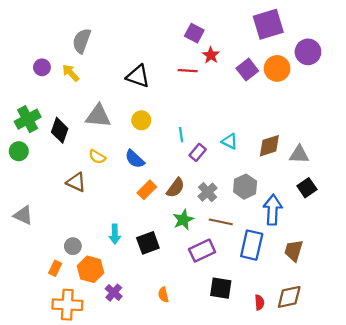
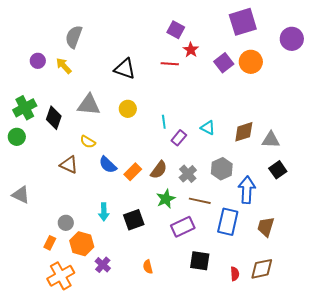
purple circle: (308, 52) -> (292, 39), moved
blue semicircle: (135, 159) -> (108, 165), moved
orange cross: (67, 305) -> (61, 276), turned -32

